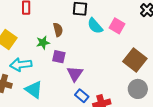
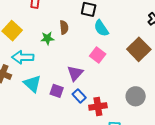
pink square: (117, 26) -> (98, 55), moved
purple square: (59, 57) -> (57, 91), moved
brown square: (135, 60) -> (139, 49), moved

